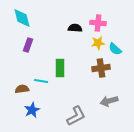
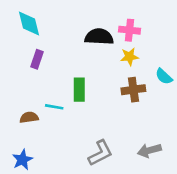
black semicircle: (75, 28) -> (99, 37), size x1.5
cyan semicircle: (115, 49) -> (164, 76), moved
gray arrow: (109, 101) -> (149, 150), moved
blue star: (32, 110) -> (22, 160), moved

